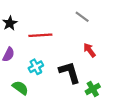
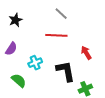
gray line: (82, 17) -> (61, 14), moved
red line: (40, 35) -> (56, 35), moved

